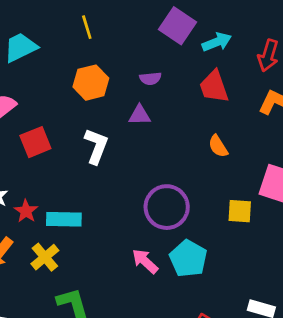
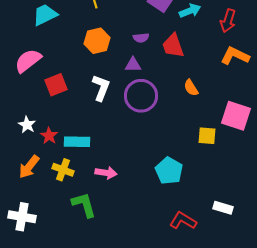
red trapezoid: (214, 87) -> (173, 46), moved
purple circle: (167, 207) -> (141, 96), moved
yellow cross: (45, 257) -> (63, 170), turned -30
pink arrow: (145, 261) -> (106, 173), moved, turned 145

